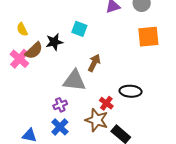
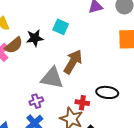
brown arrow: (94, 63) -> (73, 62), size x1.4
red cross: (106, 103) -> (82, 103), turned -32

